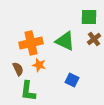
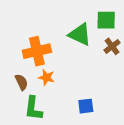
green triangle: (65, 41) -> (80, 34), moved
blue square: (72, 80) -> (86, 106), moved, turned -32

